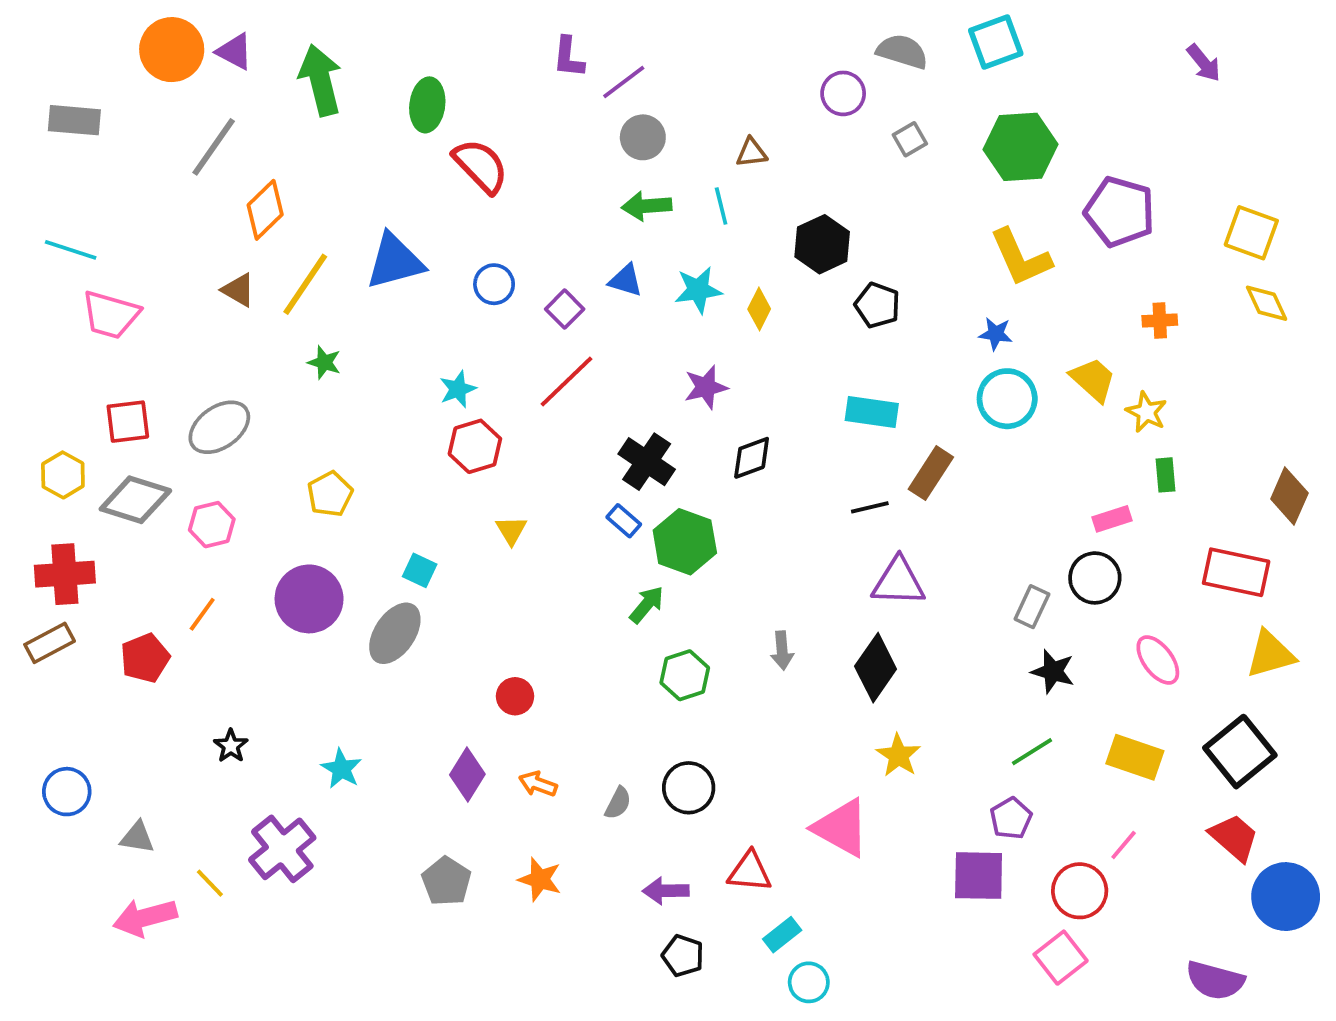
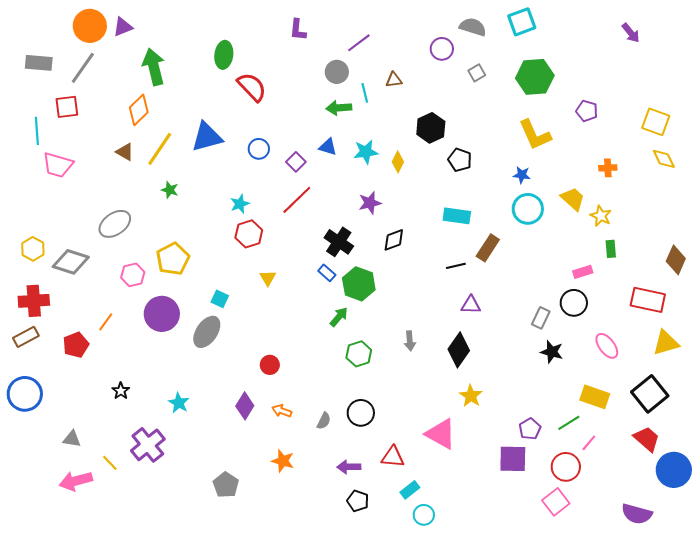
purple triangle: (235, 51) -> (123, 27), turned -50
green arrow: (320, 80) -> (154, 67), moved
purple line: (624, 82) -> (359, 43), moved
gray line: (214, 147) -> (83, 68), moved
cyan line: (721, 206) -> (365, 93), moved
purple pentagon: (1120, 212) -> (587, 111), size x0.6
cyan line: (71, 250) -> (37, 131), turned 68
red square: (128, 422) -> (67, 107), moved
yellow pentagon: (330, 494) -> (173, 259), size x1.4
pink hexagon: (212, 525) -> (133, 275), moved
purple triangle: (898, 582) -> (471, 305), size x0.7
green line: (1032, 752) -> (569, 423), moved
blue circle: (67, 792) -> (25, 394), moved, size x1.4
gray pentagon: (446, 881) -> (226, 485), moved

